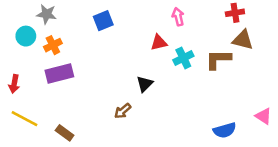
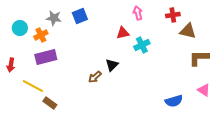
red cross: (235, 13) -> (173, 15), moved
gray star: (46, 14) -> (54, 18), moved
brown L-shape: (218, 59) -> (199, 58), moved
brown arrow: (123, 111) -> (95, 77), moved
yellow line: (25, 119) -> (33, 86), moved

